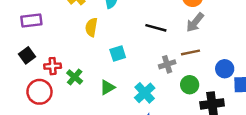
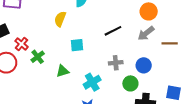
black line: (156, 28) -> (113, 31), turned -54
brown line: (190, 52) -> (170, 43), moved
red cross: (53, 66) -> (21, 44), turned 32
blue circle: (225, 69) -> (144, 65), moved

